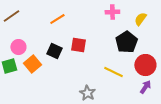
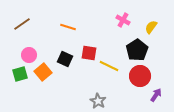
pink cross: (112, 12) -> (123, 20), turned 32
orange line: (57, 19) -> (68, 27), turned 49
red circle: (145, 65) -> (140, 76), moved
yellow line: (113, 72) -> (109, 66), moved

